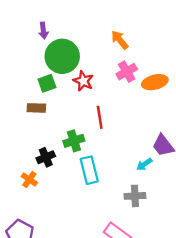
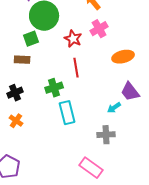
red star: (83, 81) -> (73, 39), moved
orange ellipse: (155, 82) -> (123, 57), moved
black cross: (46, 157) -> (15, 93), moved

